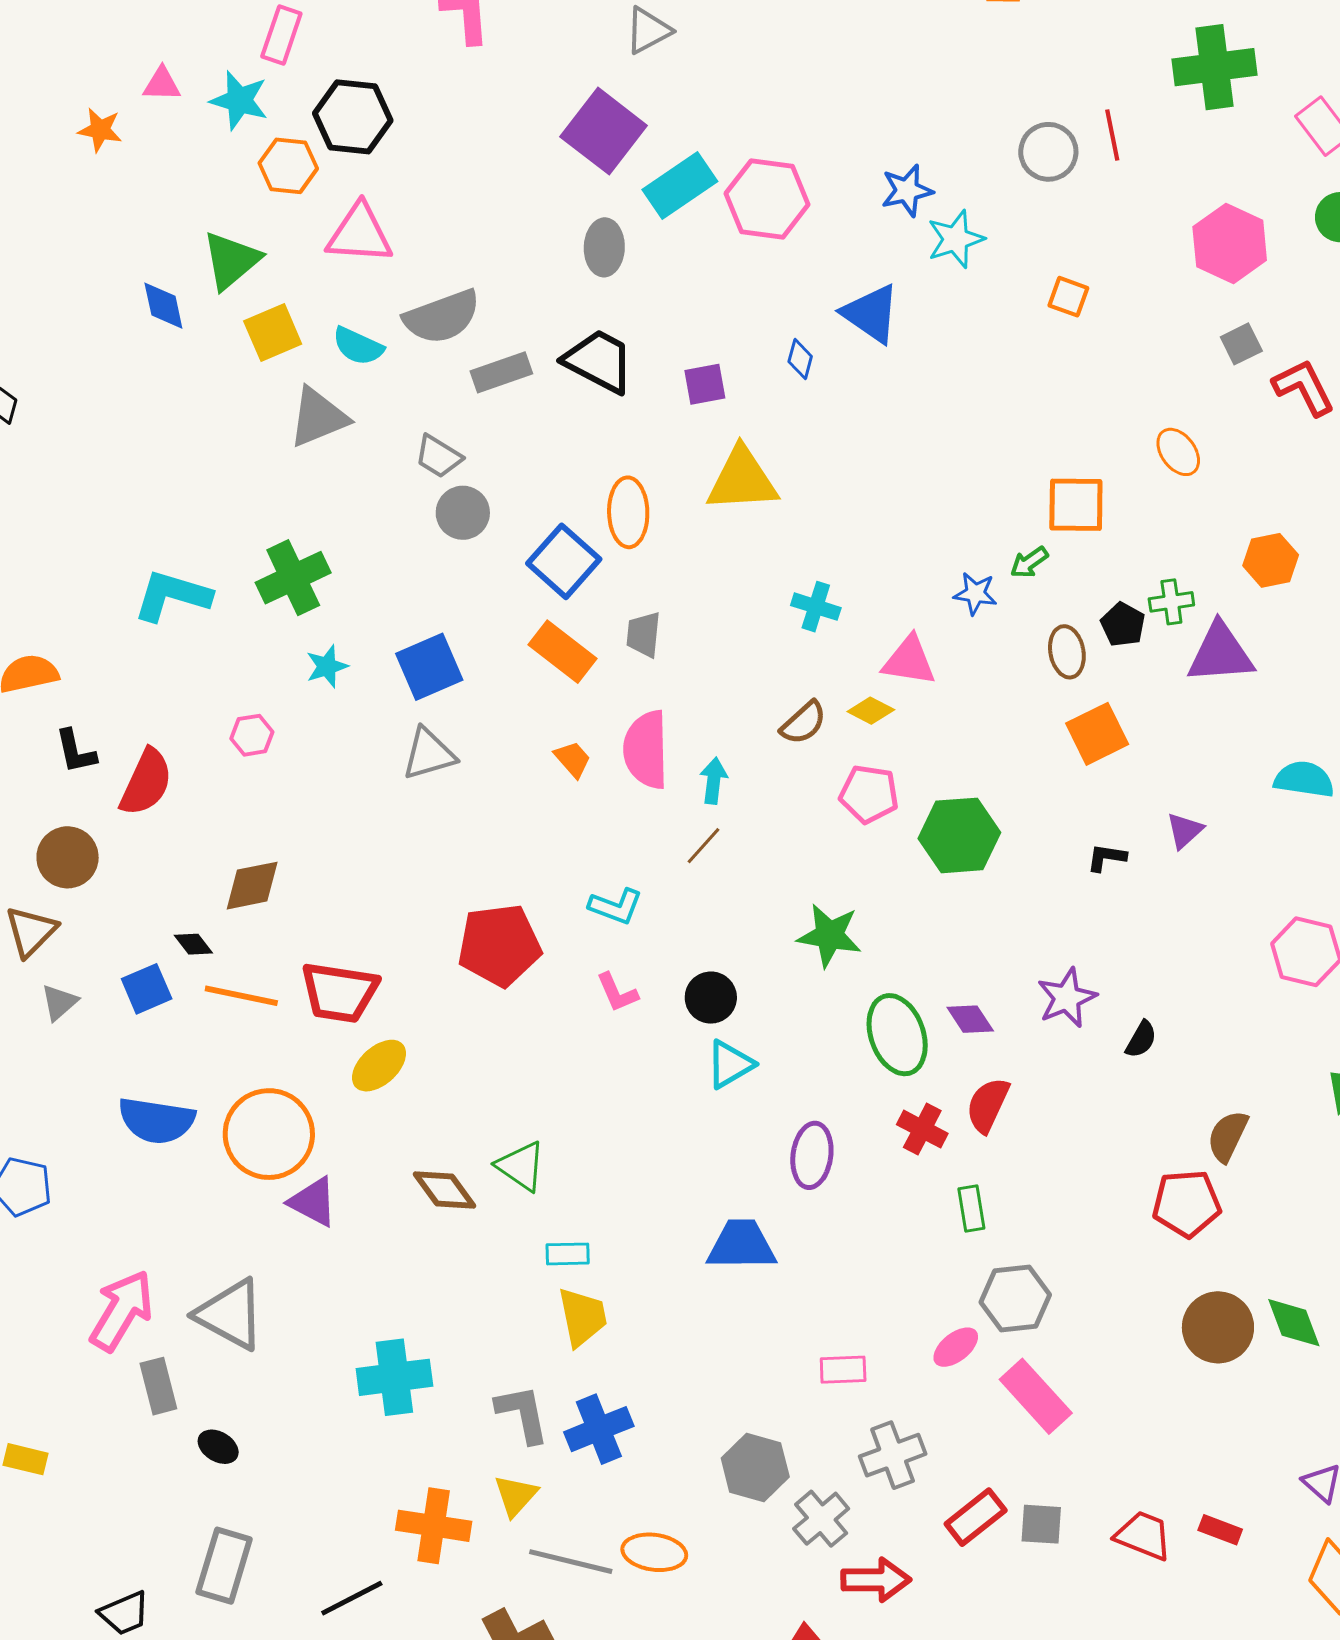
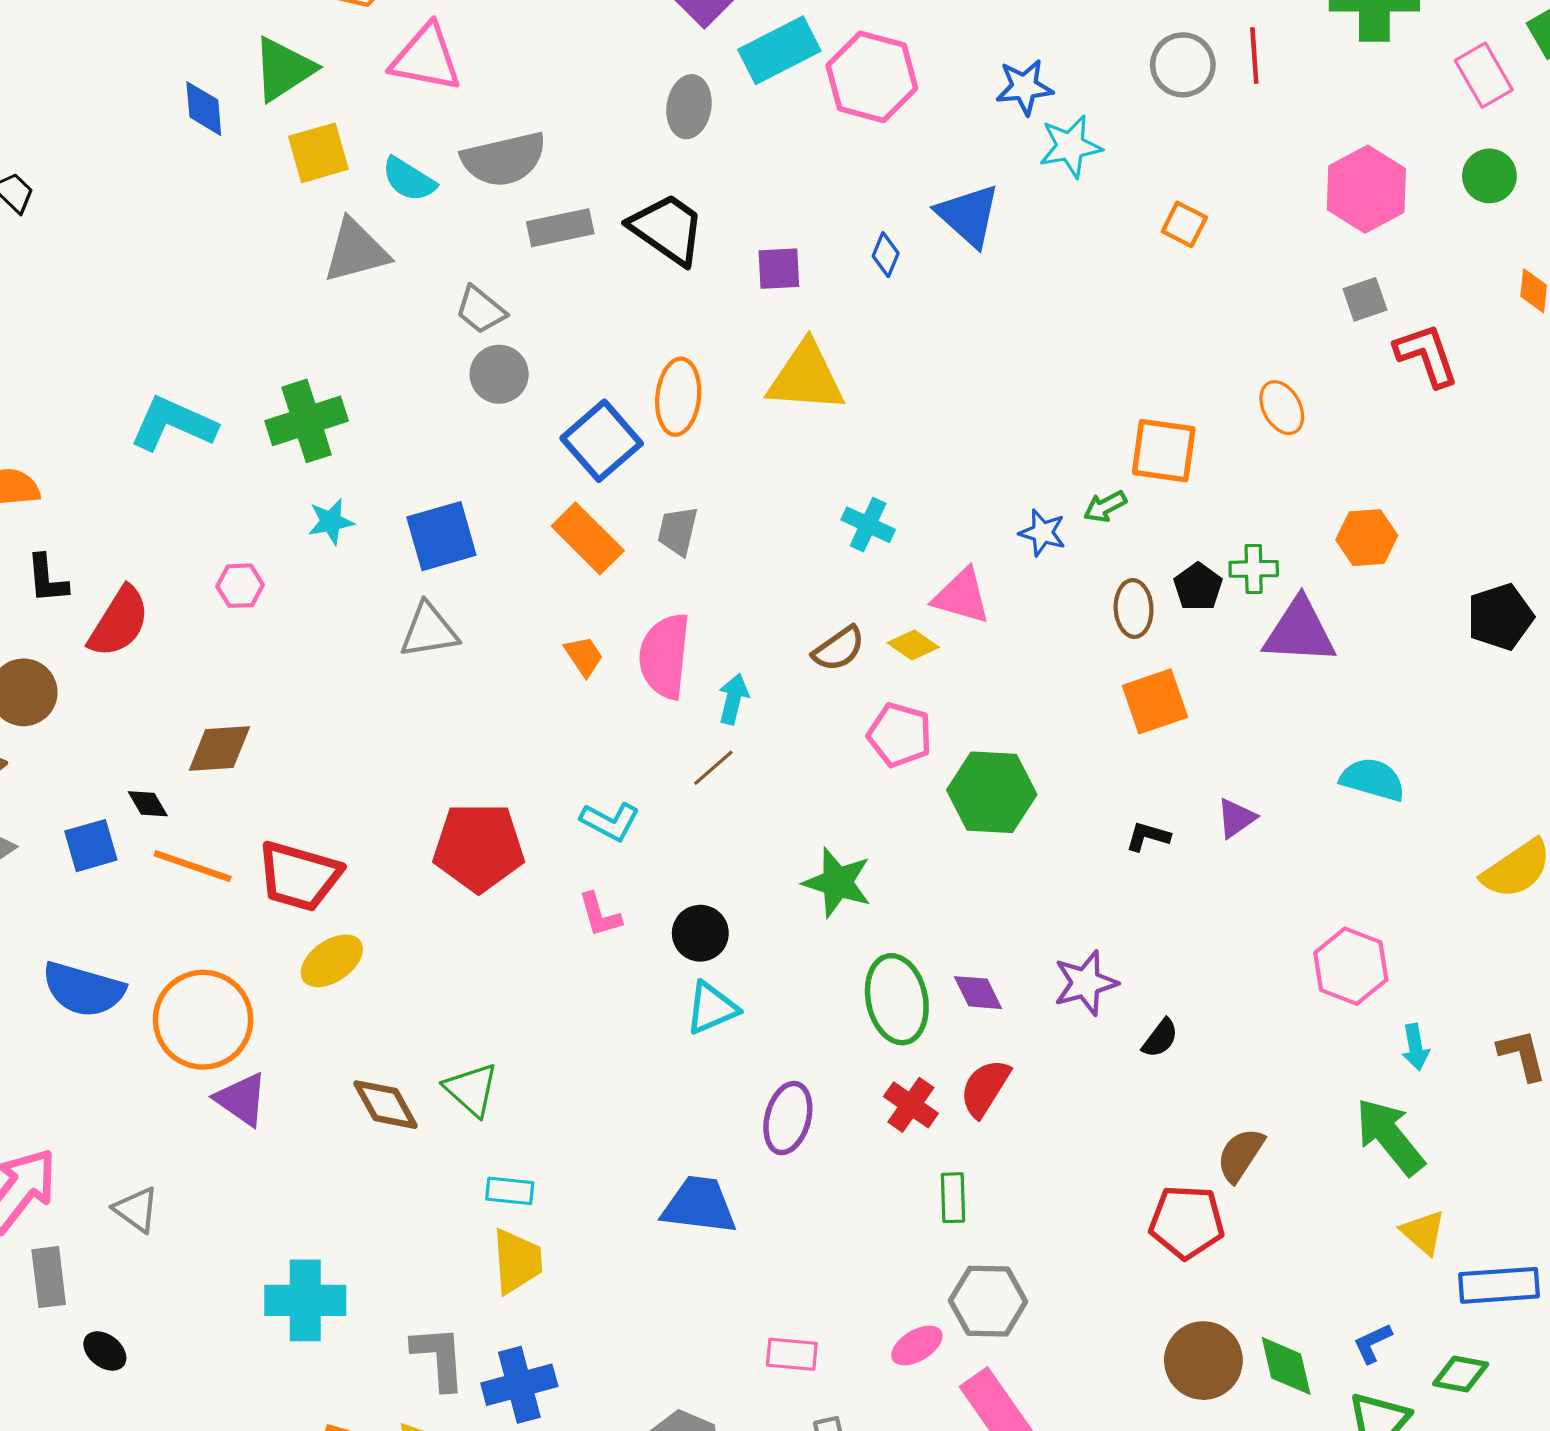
gray triangle: (230, 1314) -> (136, 1210), size x0.6

